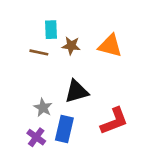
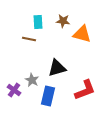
brown star: (71, 46) -> (63, 21), moved
purple cross: (36, 137) -> (14, 90), moved

